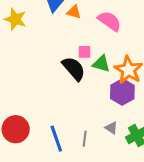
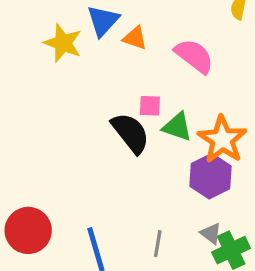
yellow star: (15, 19) -> (63, 43), moved
gray triangle: (111, 128) -> (211, 233), moved
gray line: (85, 139) -> (158, 244), moved

